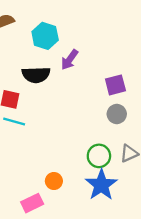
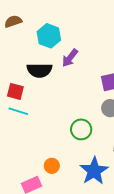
green circle: (99, 156) -> (81, 129), moved

